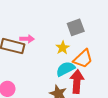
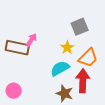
pink arrow: (27, 39) -> (31, 40), turned -56
cyan semicircle: (66, 69) -> (60, 68), moved

